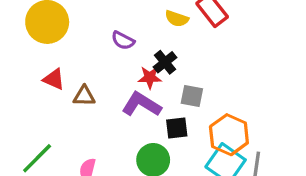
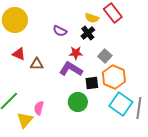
black cross: (165, 62) -> (88, 33), moved
gray square: (192, 96) -> (105, 56), moved, turned 32
orange hexagon: (229, 135) -> (114, 77), moved

